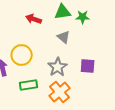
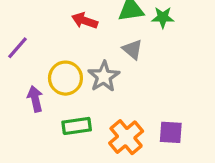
purple square: (88, 66) -> (171, 132), moved
gray star: (58, 67) -> (104, 76), moved

